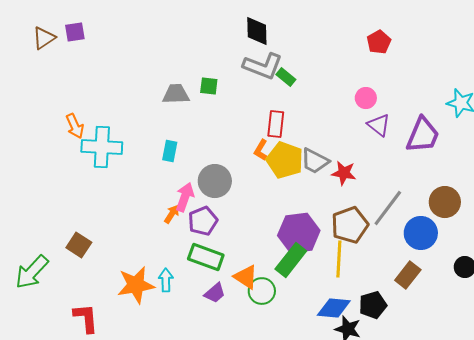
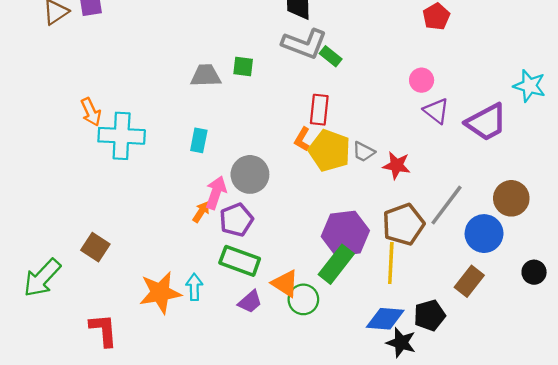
purple trapezoid: (423, 135) -> (486, 122), turned 39
gray trapezoid: (315, 161) -> (364, 152), size x0.7

